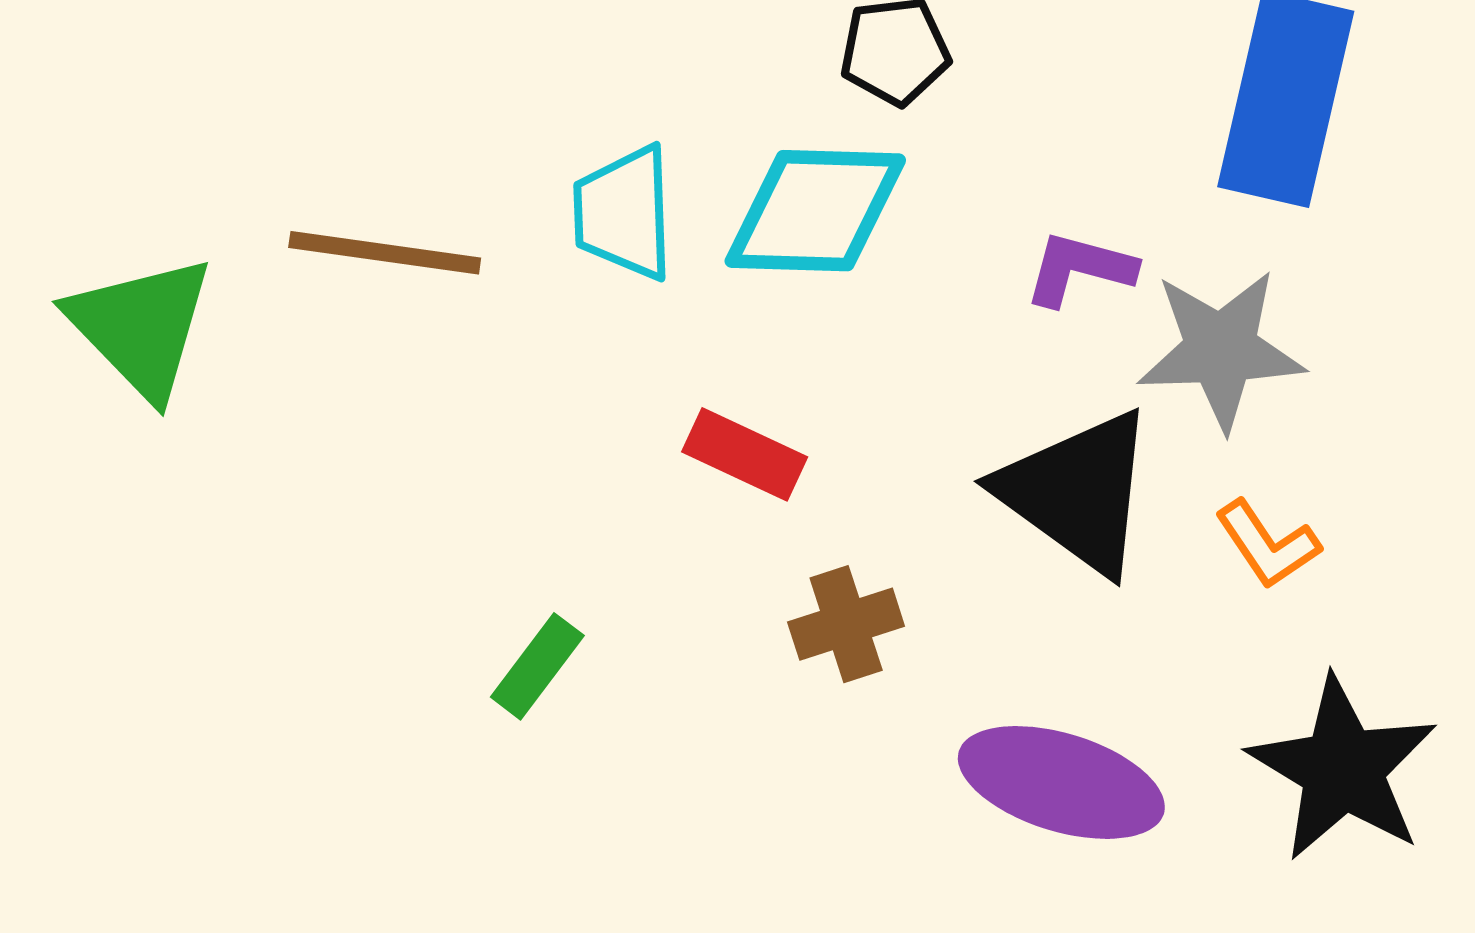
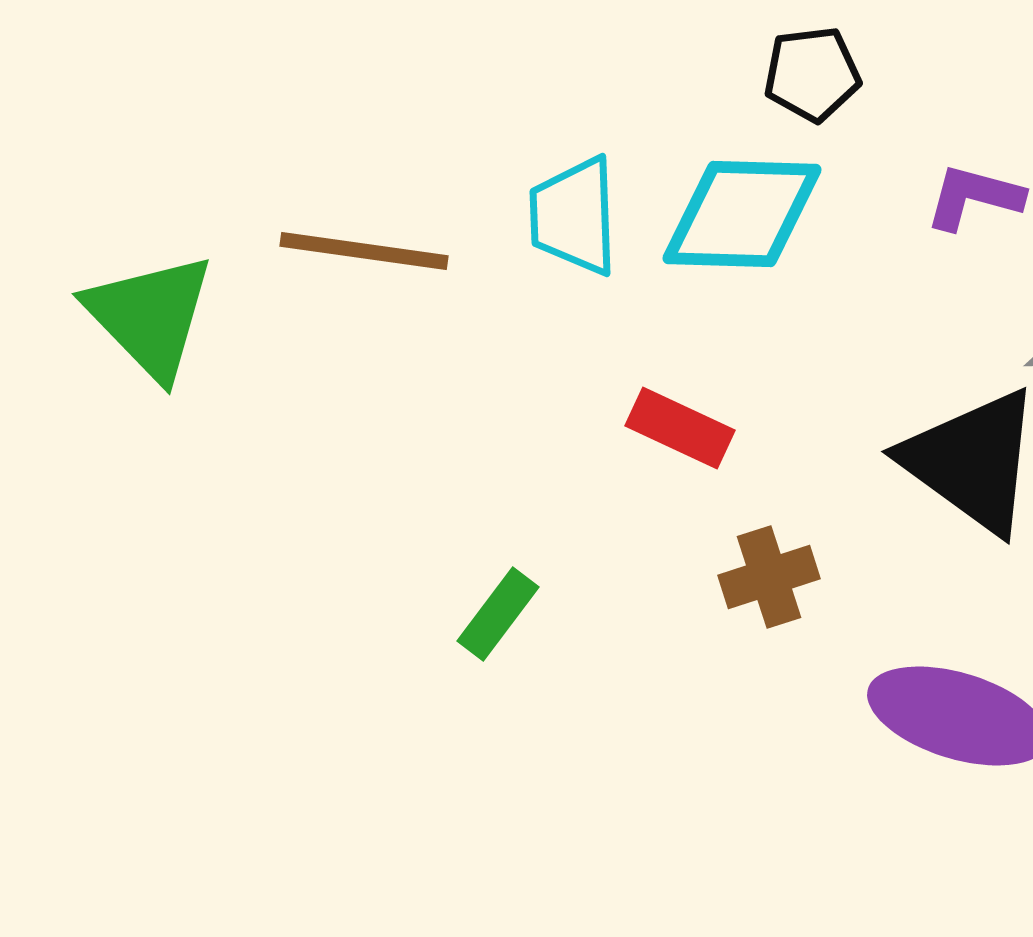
purple L-shape: (1080, 269) -> (974, 197), moved

